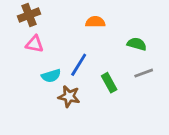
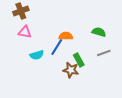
orange semicircle: (95, 22) -> (66, 36), moved
brown star: (69, 97) -> (71, 70), moved

